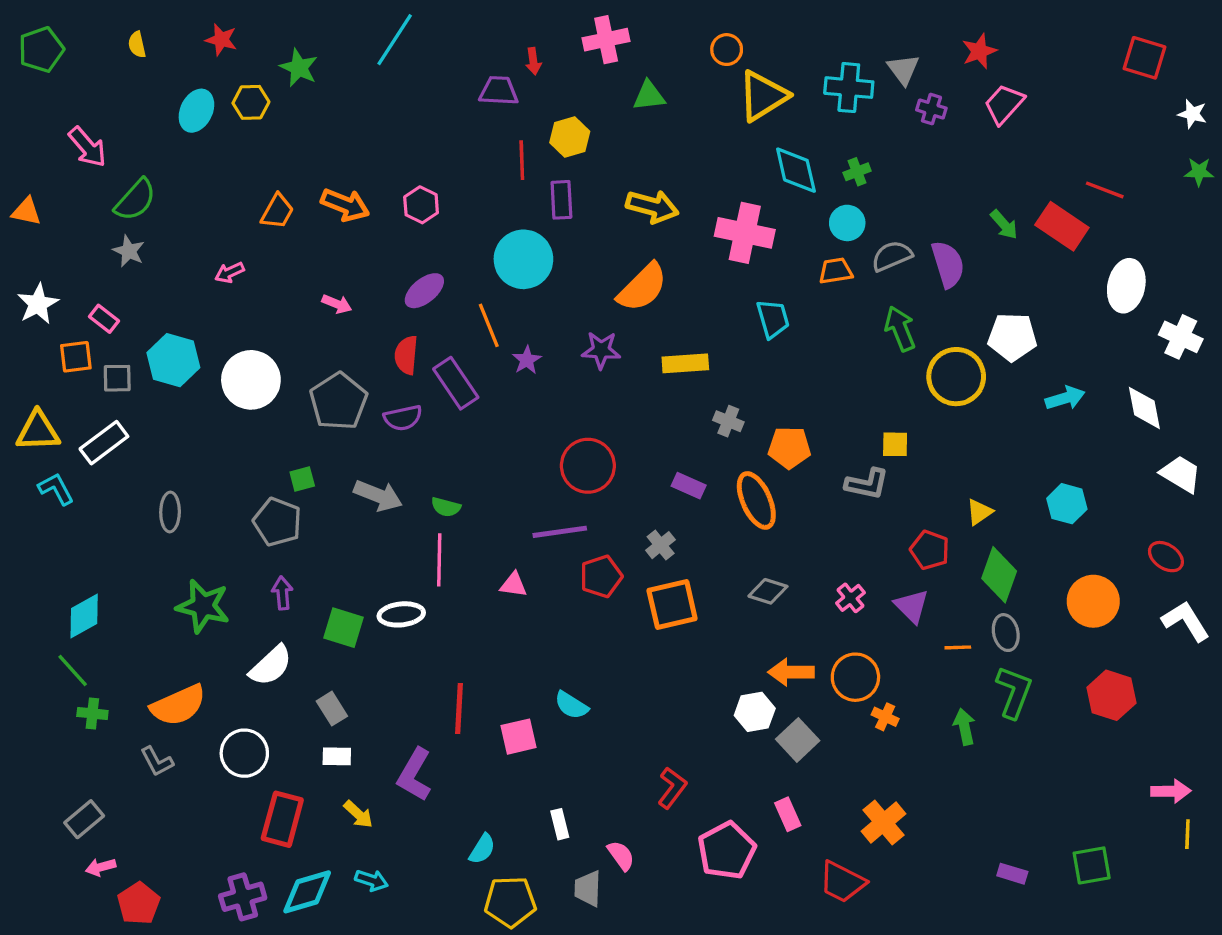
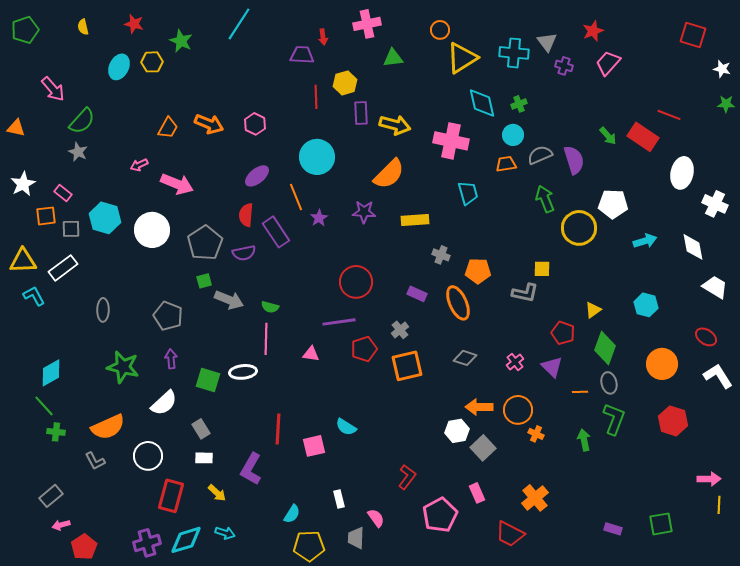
purple rectangle: (561, 200) -> (361, 113), moved
pink arrow: (337, 304) -> (177, 184), moved, size x1.8
green square: (302, 479) -> (204, 281), moved

